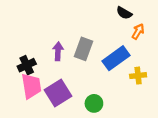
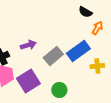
gray rectangle: (84, 49) -> (53, 56), moved, turned 30
purple arrow: (58, 51) -> (28, 45), turned 70

